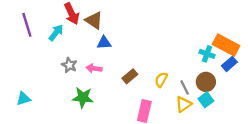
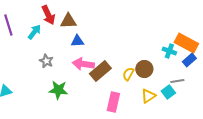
brown triangle: (94, 20) -> (68, 21), turned -36
pink arrow: (94, 68) -> (83, 64), moved, size x1.5
brown rectangle: (130, 76) -> (100, 71), size x1.5
brown circle: (206, 82) -> (144, 69), moved
gray line: (185, 87) -> (177, 81), moved, turned -72

